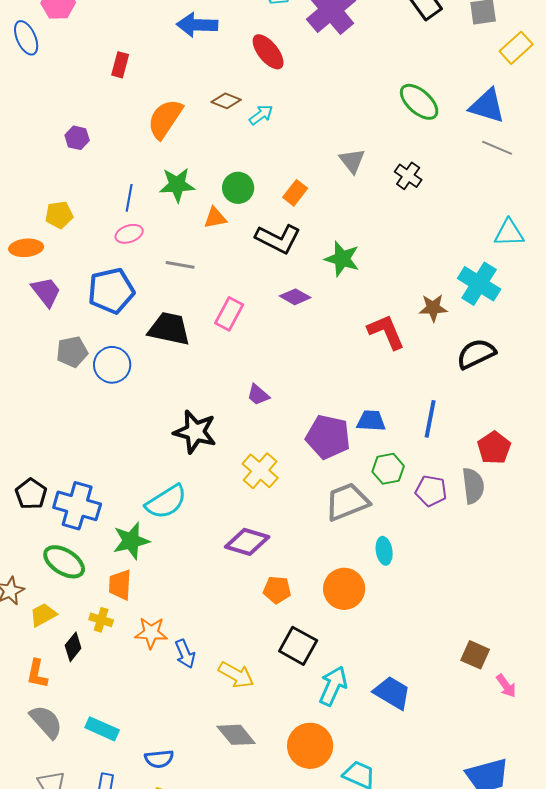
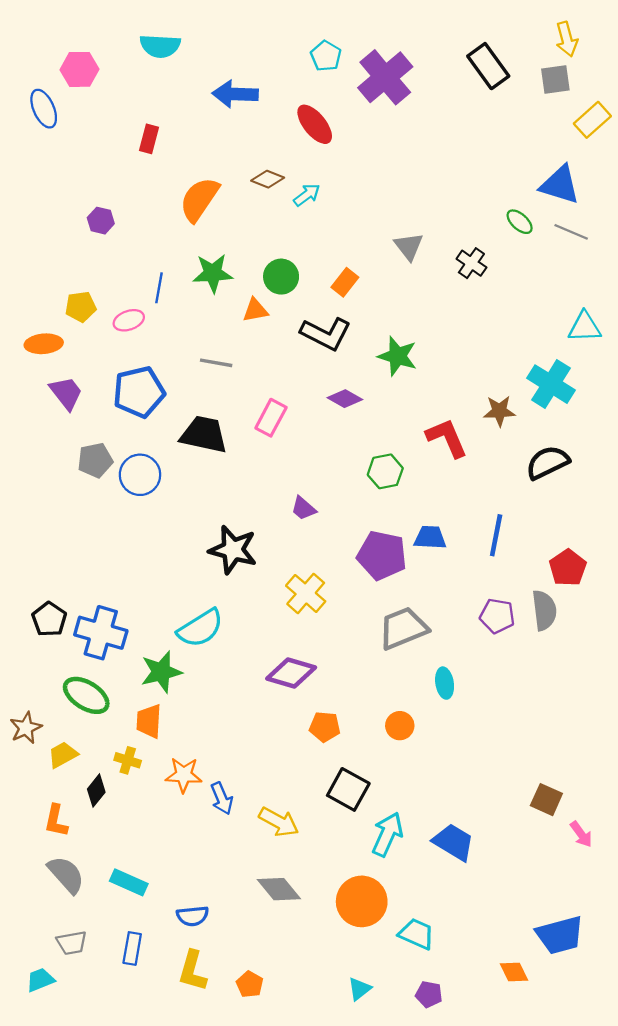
green ellipse: (419, 102) -> (520, 222), moved, size x0.6
pink ellipse: (129, 234) -> (129, 320), moved
green hexagon: (388, 469) -> (385, 471), moved
orange circle: (344, 589) -> (400, 726), size x0.6

